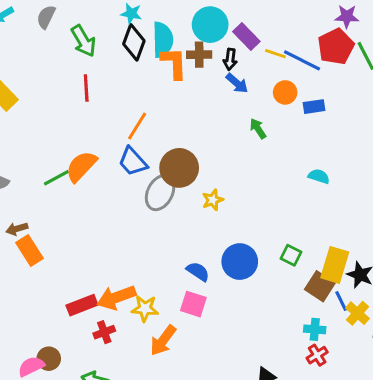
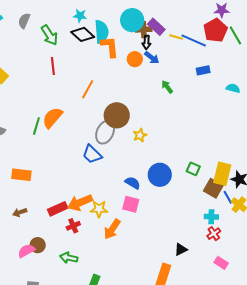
black diamond: (134, 42) -> (83, 34), turned -65
brown cross: (199, 55) -> (144, 30), moved
orange circle: (285, 92) -> (135, 59), moved
blue trapezoid: (133, 162) -> (92, 154), moved
cyan semicircle: (319, 176) -> (233, 88), moved
green line: (56, 178) -> (36, 126), turned -42
brown arrow: (17, 229) -> (20, 212), moved
orange rectangle: (30, 251) -> (21, 175), turned -48

